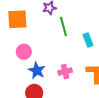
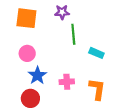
cyan rectangle: (88, 40) -> (96, 53), turned -56

